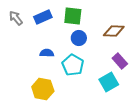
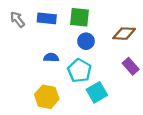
blue rectangle: (43, 17) -> (47, 18), turned 30
cyan square: (109, 82) -> (97, 92), moved

